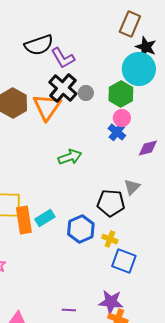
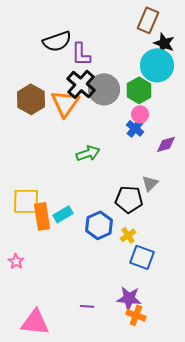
purple L-shape: (63, 58) -> (81, 54), turned 30
gray circle: (86, 93) -> (104, 89), size x2.0
yellow cross: (110, 239) -> (128, 235), turned 35

